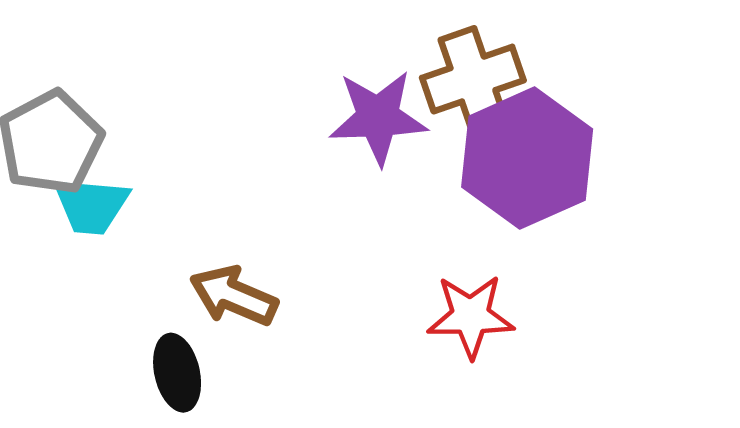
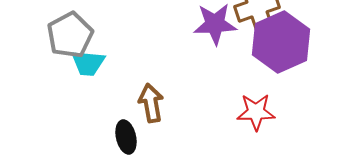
brown arrow: (234, 296) -> (151, 103), turned 57

